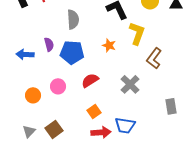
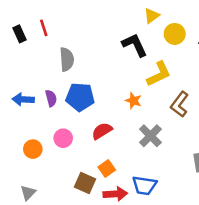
gray semicircle: (73, 19) -> (67, 59), moved
yellow L-shape: (137, 33) -> (159, 74), turned 45
purple semicircle: (49, 44) -> (51, 98), moved
orange star: (109, 45) -> (133, 101), moved
brown square: (54, 129) -> (85, 183), moved, turned -30

